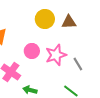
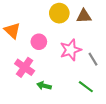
pink circle: (32, 51) -> (39, 42), moved

